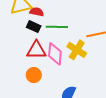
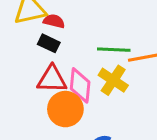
green line: (57, 27) -> (114, 50), moved
orange circle: (34, 75) -> (65, 109), moved, size x1.5

